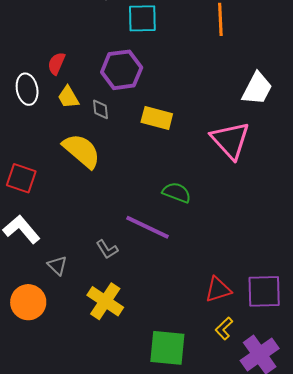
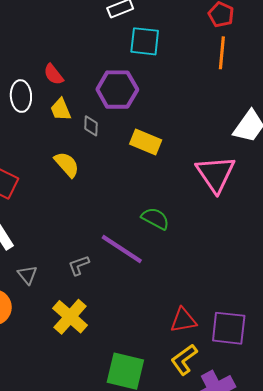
red semicircle: (56, 63) -> (54, 74), turned -70
yellow semicircle: (82, 151) -> (67, 164), size x0.7
gray L-shape: (107, 249) -> (79, 265), turned 95
yellow L-shape: (224, 328) -> (184, 360), size x1.4

